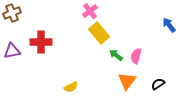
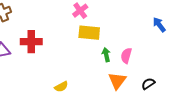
yellow rectangle: (99, 33) -> (89, 33), turned -45
green arrow: (116, 55) -> (106, 55), turned 40

